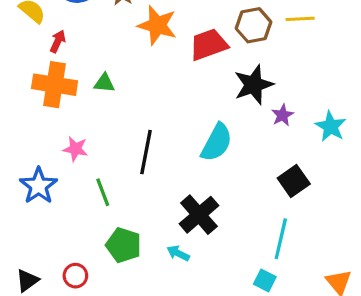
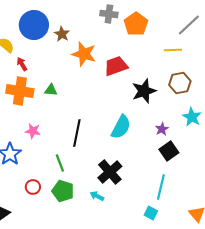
brown hexagon: (254, 25) -> (180, 83), moved
red arrow: (58, 41) -> (22, 64), turned -56
purple star: (282, 115) -> (162, 129), moved
green line: (103, 192) -> (60, 163), moved
red circle: (75, 276) -> (33, 187), moved

